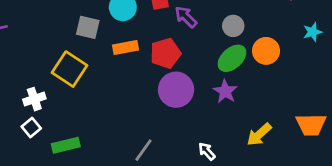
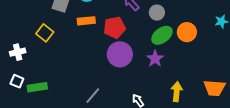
gray circle: (233, 26) -> (157, 13), moved
yellow square: (70, 69) -> (45, 33), size x0.7
white square: (31, 127) -> (17, 81), moved, turned -32
yellow arrow: (259, 134) -> (177, 92), turned 132

